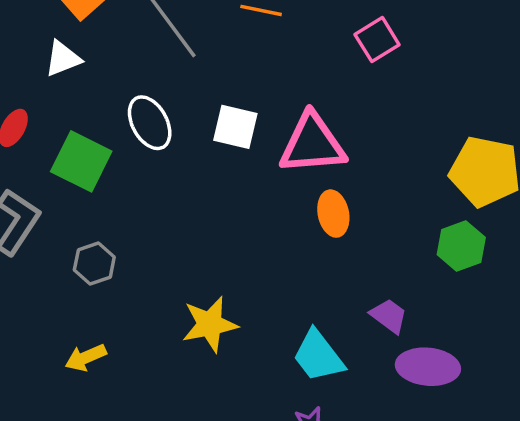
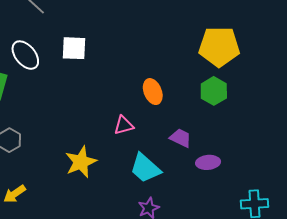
pink triangle: (312, 144) -> (124, 125), moved, size x0.5
orange ellipse: (333, 214) -> (153, 92), moved
purple ellipse: (428, 367) -> (208, 162), size x0.7

